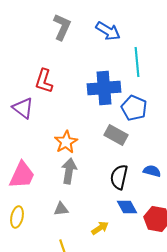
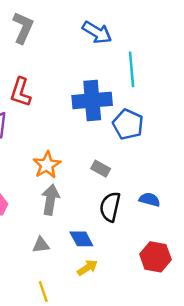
gray L-shape: (62, 27) -> (23, 28), moved
gray rectangle: (116, 135) -> (101, 169), moved, size x0.7
blue diamond: (127, 207) -> (81, 239), moved

